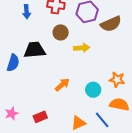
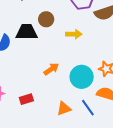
brown circle: (61, 32) -> (46, 19), moved
cyan circle: (93, 90) -> (82, 77), size x1.5

